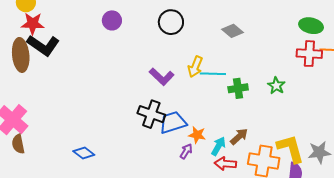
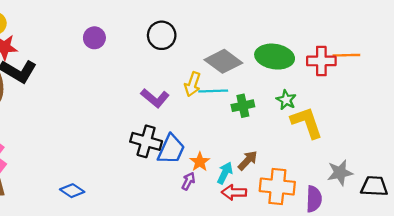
green ellipse: (311, 26) -> (275, 57), moved, size x1.4
gray diamond: (233, 31) -> (223, 61), moved, size x1.5
blue trapezoid: (173, 122) -> (171, 149), turned 136
orange star: (197, 135) -> (200, 162), turned 30
yellow L-shape: (290, 149) -> (307, 123), moved

